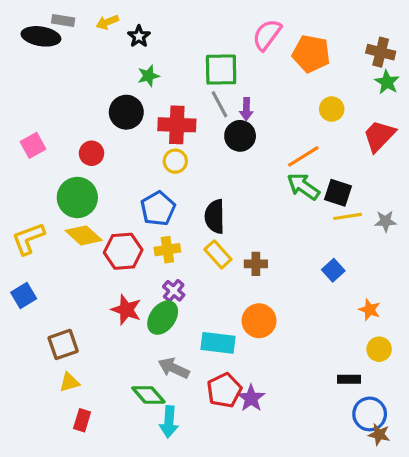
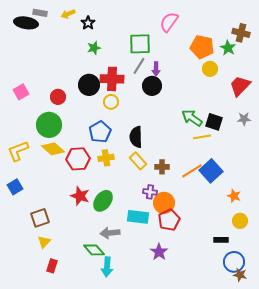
orange pentagon: (311, 54) -> (202, 47), moved
green star: (387, 82) -> (228, 48), moved
gray line: (220, 104) -> (139, 66), turned 60
black circle: (126, 112) -> (89, 85), moved
orange line: (303, 156) -> (192, 171), moved
yellow line: (347, 216) -> (202, 137), moved
gray star: (385, 221) -> (244, 119), moved
blue square: (333, 270) -> (211, 171), size x1.6
purple cross: (174, 291) -> (150, 192), moved, turned -32
gray arrow: (174, 368) -> (110, 233), turned -30
yellow triangle: (69, 382) -> (44, 242), turned -32
red pentagon: (224, 390) -> (169, 220), moved

